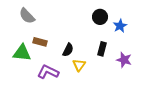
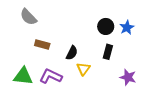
black circle: (100, 17) -> (106, 26), moved
green triangle: (22, 53) -> (23, 76), moved
purple star: (124, 60) -> (128, 77), moved

